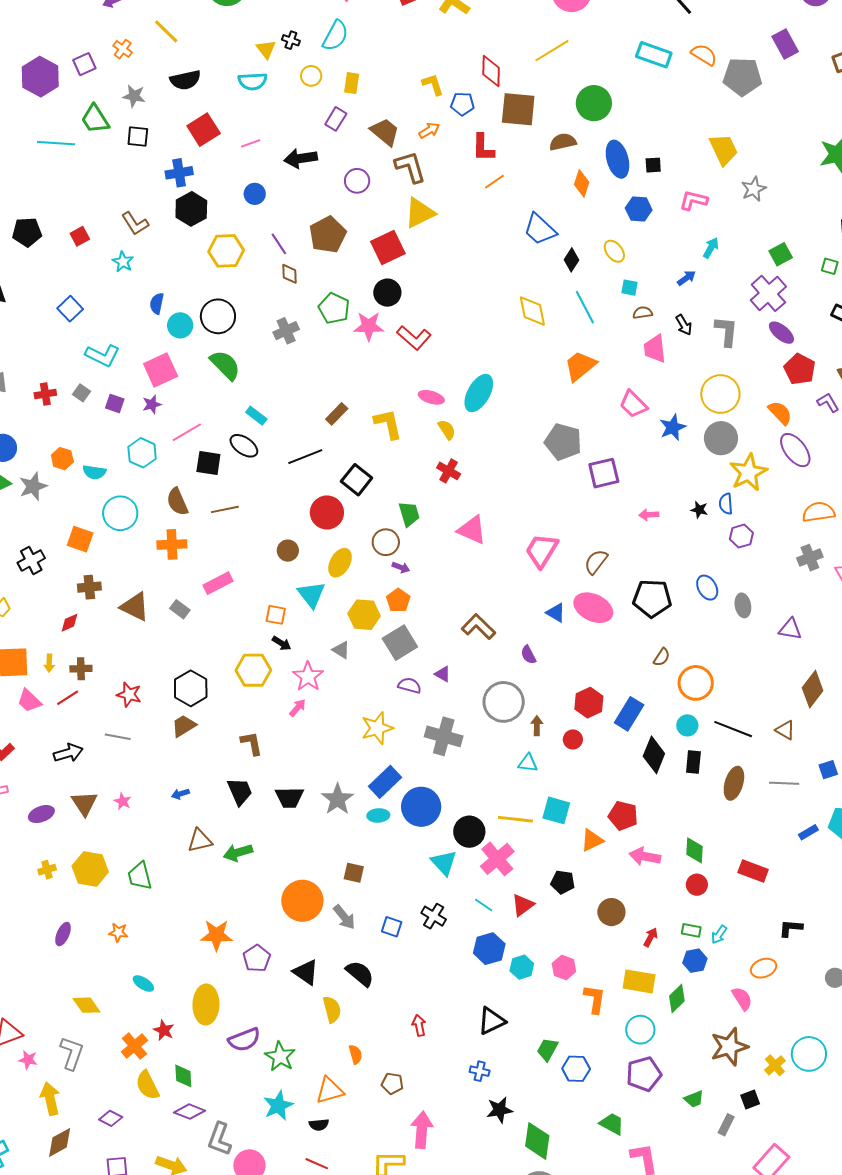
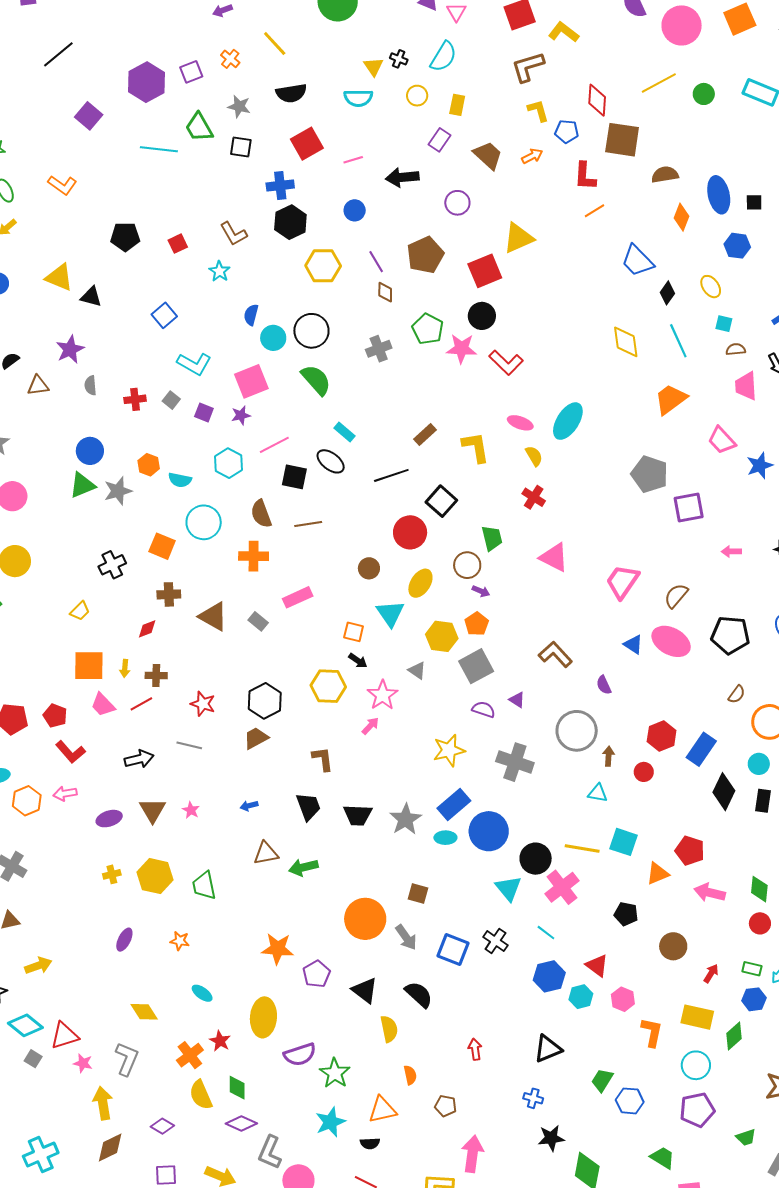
green circle: (594, 103) -> (704, 94), moved, size x0.6
brown L-shape: (410, 167) -> (528, 67), moved, turned -93
red triangle: (523, 905) -> (597, 966), moved, turned -50
blue square: (392, 927) -> (453, 950), size x1.5

